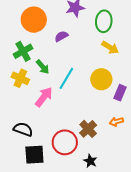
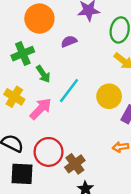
yellow cross: (20, 78) -> (14, 97), moved
brown cross: (88, 129) -> (75, 164), moved
red circle: (65, 142) -> (49, 152), moved

